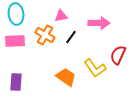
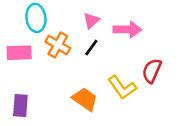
cyan ellipse: (16, 14) -> (36, 18), moved
pink triangle: (61, 16) -> (91, 21), moved, turned -32

